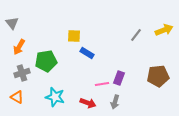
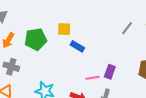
green pentagon: (46, 61) -> (36, 39), moved
gray cross: (22, 73) -> (11, 67), turned 35

